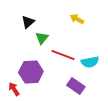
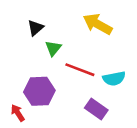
yellow arrow: (77, 19) -> (98, 24), size x1.6

